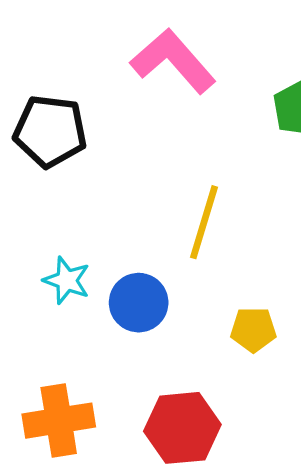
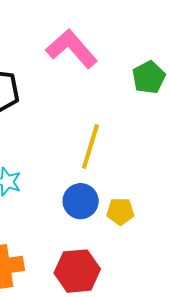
blue circle: (139, 303) -> (81, 201), moved

